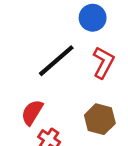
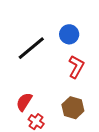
black line: (56, 61) -> (31, 48), moved

